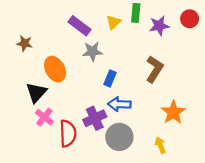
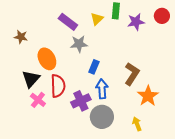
brown L-shape: (154, 69) -> (132, 74), moved
blue arrow: (119, 104) -> (102, 89), turned 84
red semicircle: (68, 133) -> (58, 86), moved

